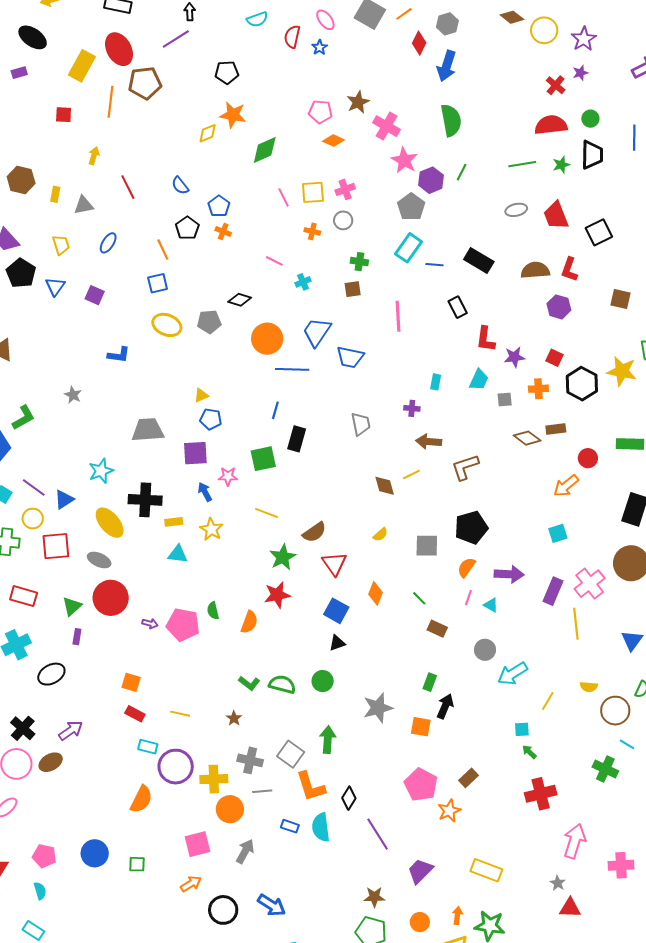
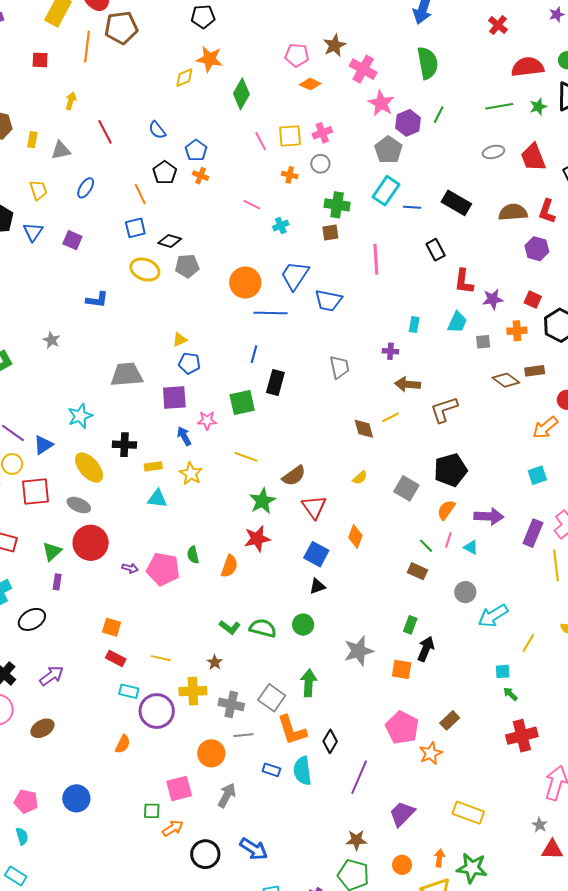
red cross: (556, 85) -> (498, 25), moved
green diamond: (265, 150) -> (241, 94), turned -36
green cross: (359, 262) -> (337, 205), size x1.4
black diamond: (240, 300) -> (170, 241), moved
black cross: (145, 500) -> (124, 445), size x0.7
gray square: (427, 546) -> (406, 488), turned 30
green line: (419, 598) -> (426, 546), moved
brown ellipse: (51, 762) -> (42, 728), moved
yellow cross: (214, 779) -> (193, 691), moved
orange semicircle: (141, 799) -> (123, 744), size x0.7
purple line: (378, 834) -> (359, 777), turned 56
green square: (137, 864) -> (152, 811), moved

